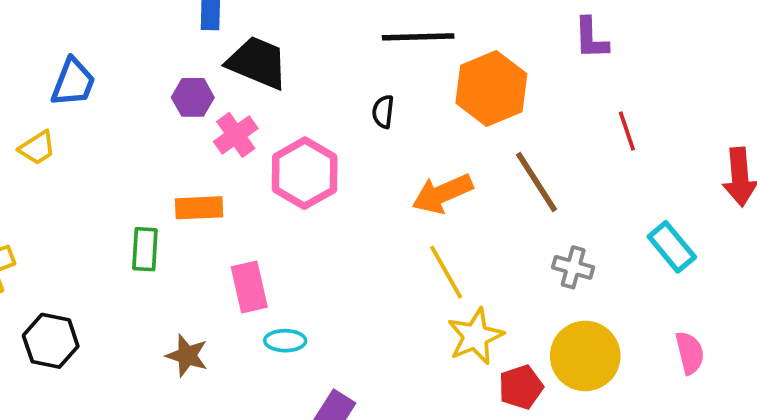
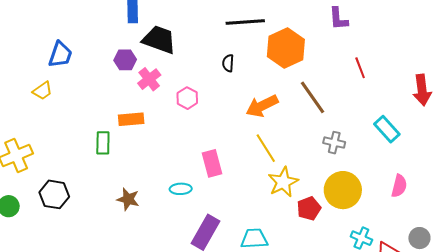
pink hexagon: (305, 173) -> (187, 98), size x0.6
pink rectangle: (249, 287) -> (212, 163), moved
pink semicircle: (690, 353) -> (399, 186), turned 30

